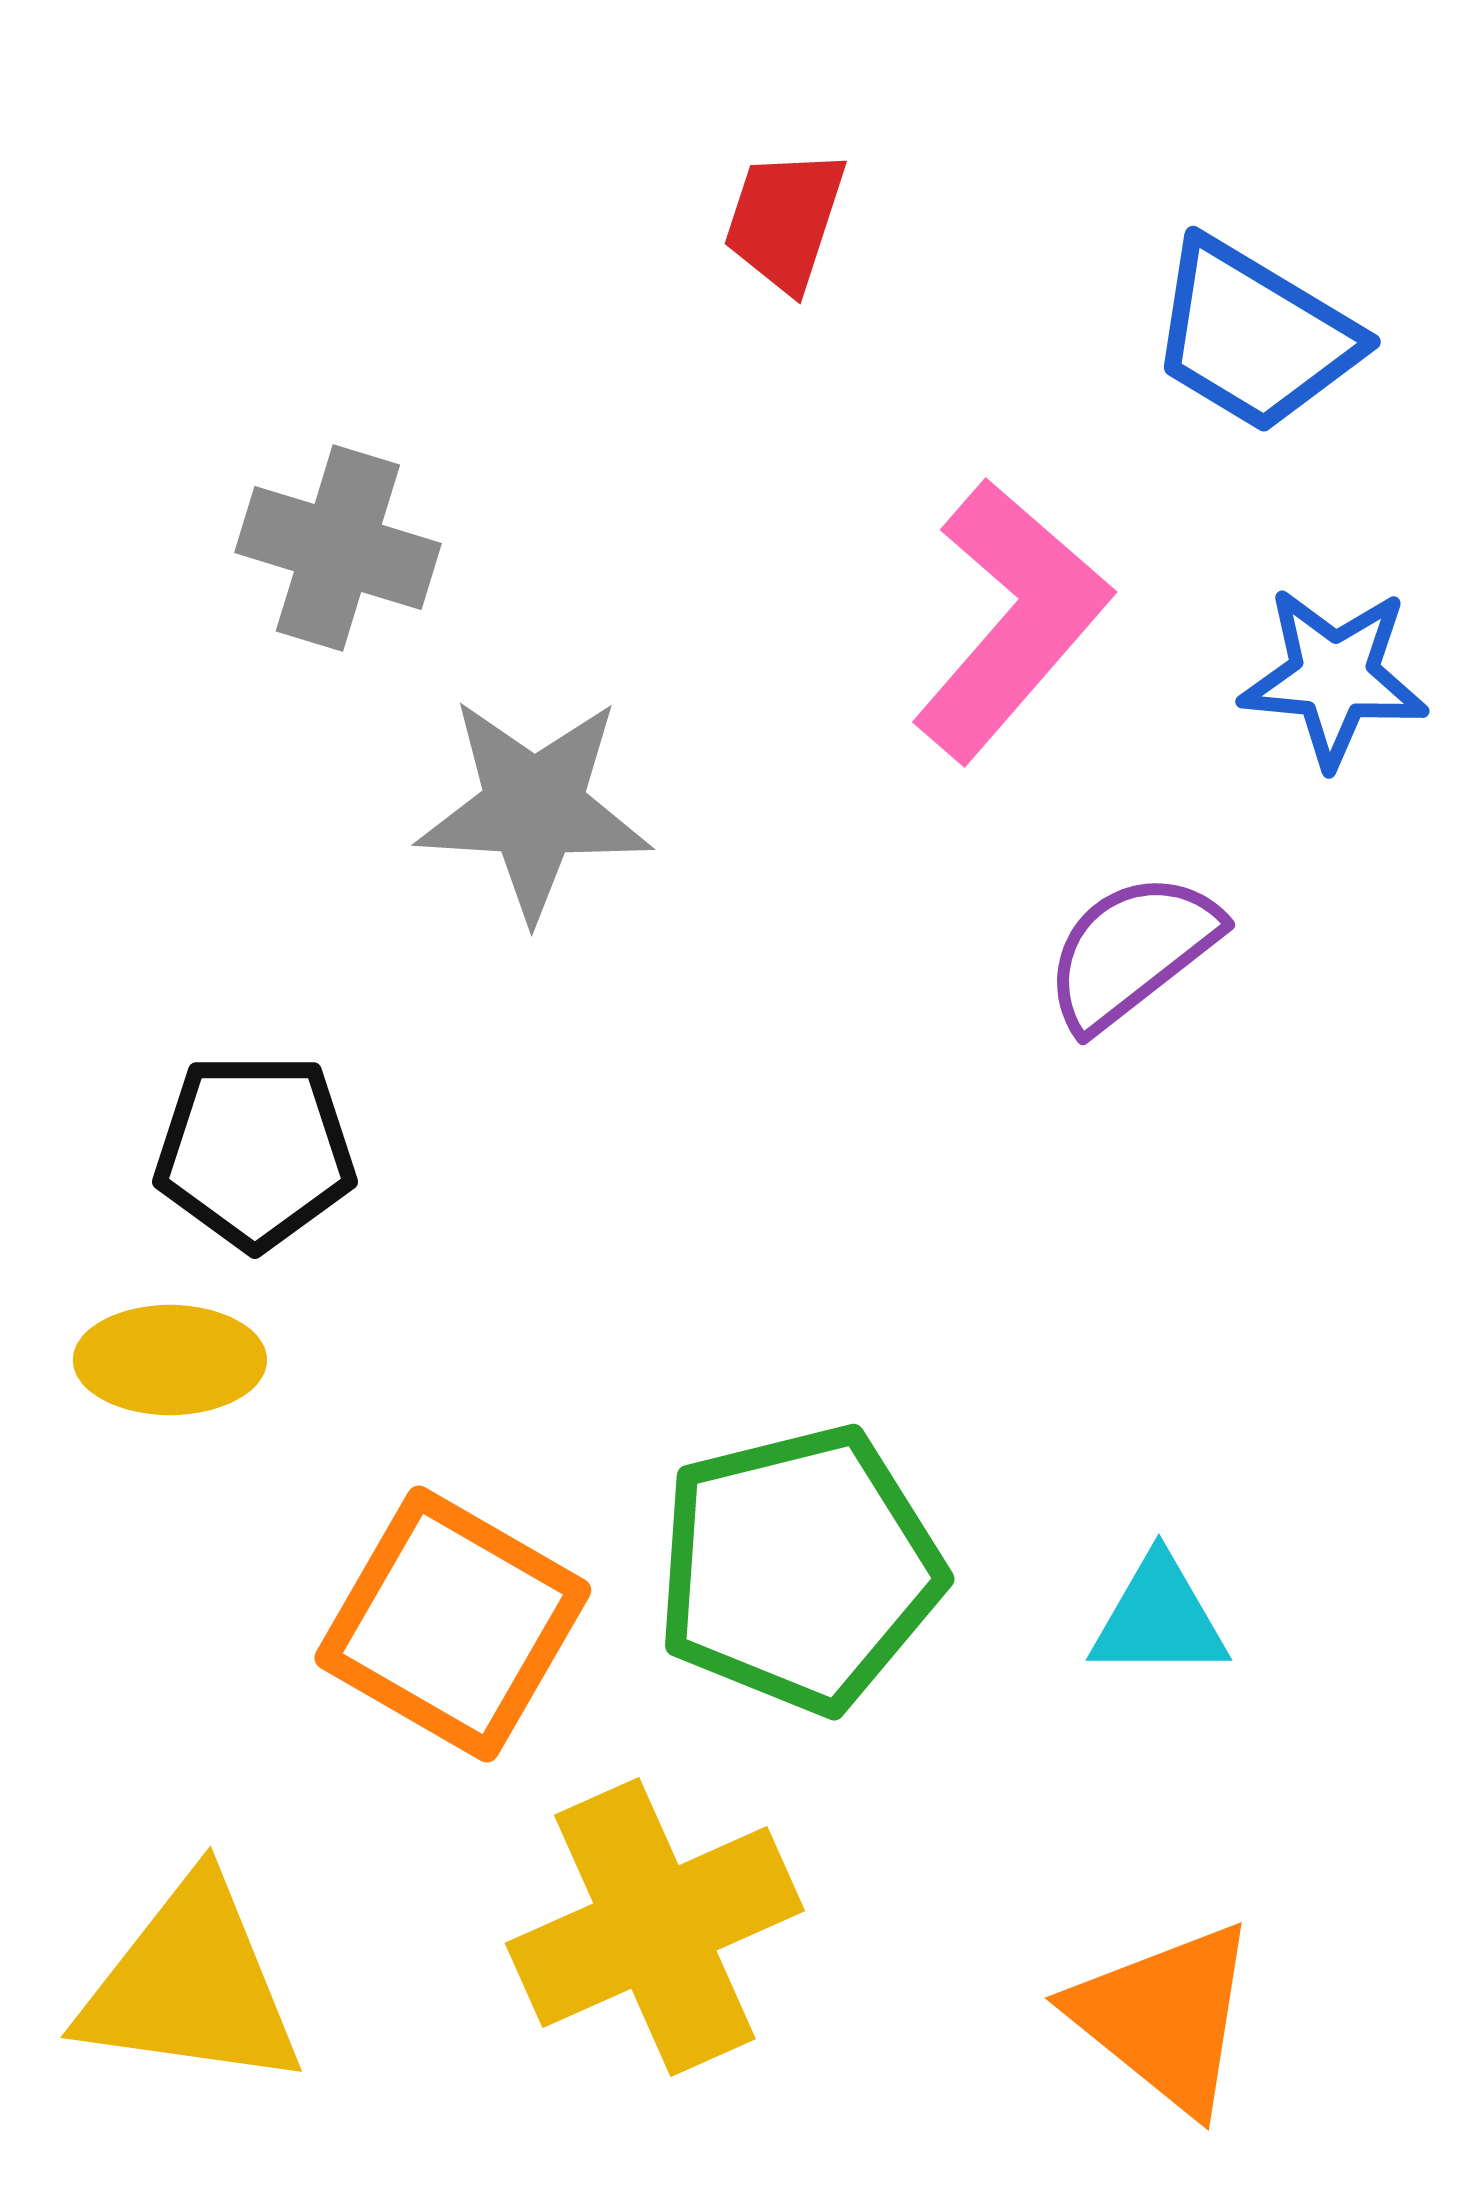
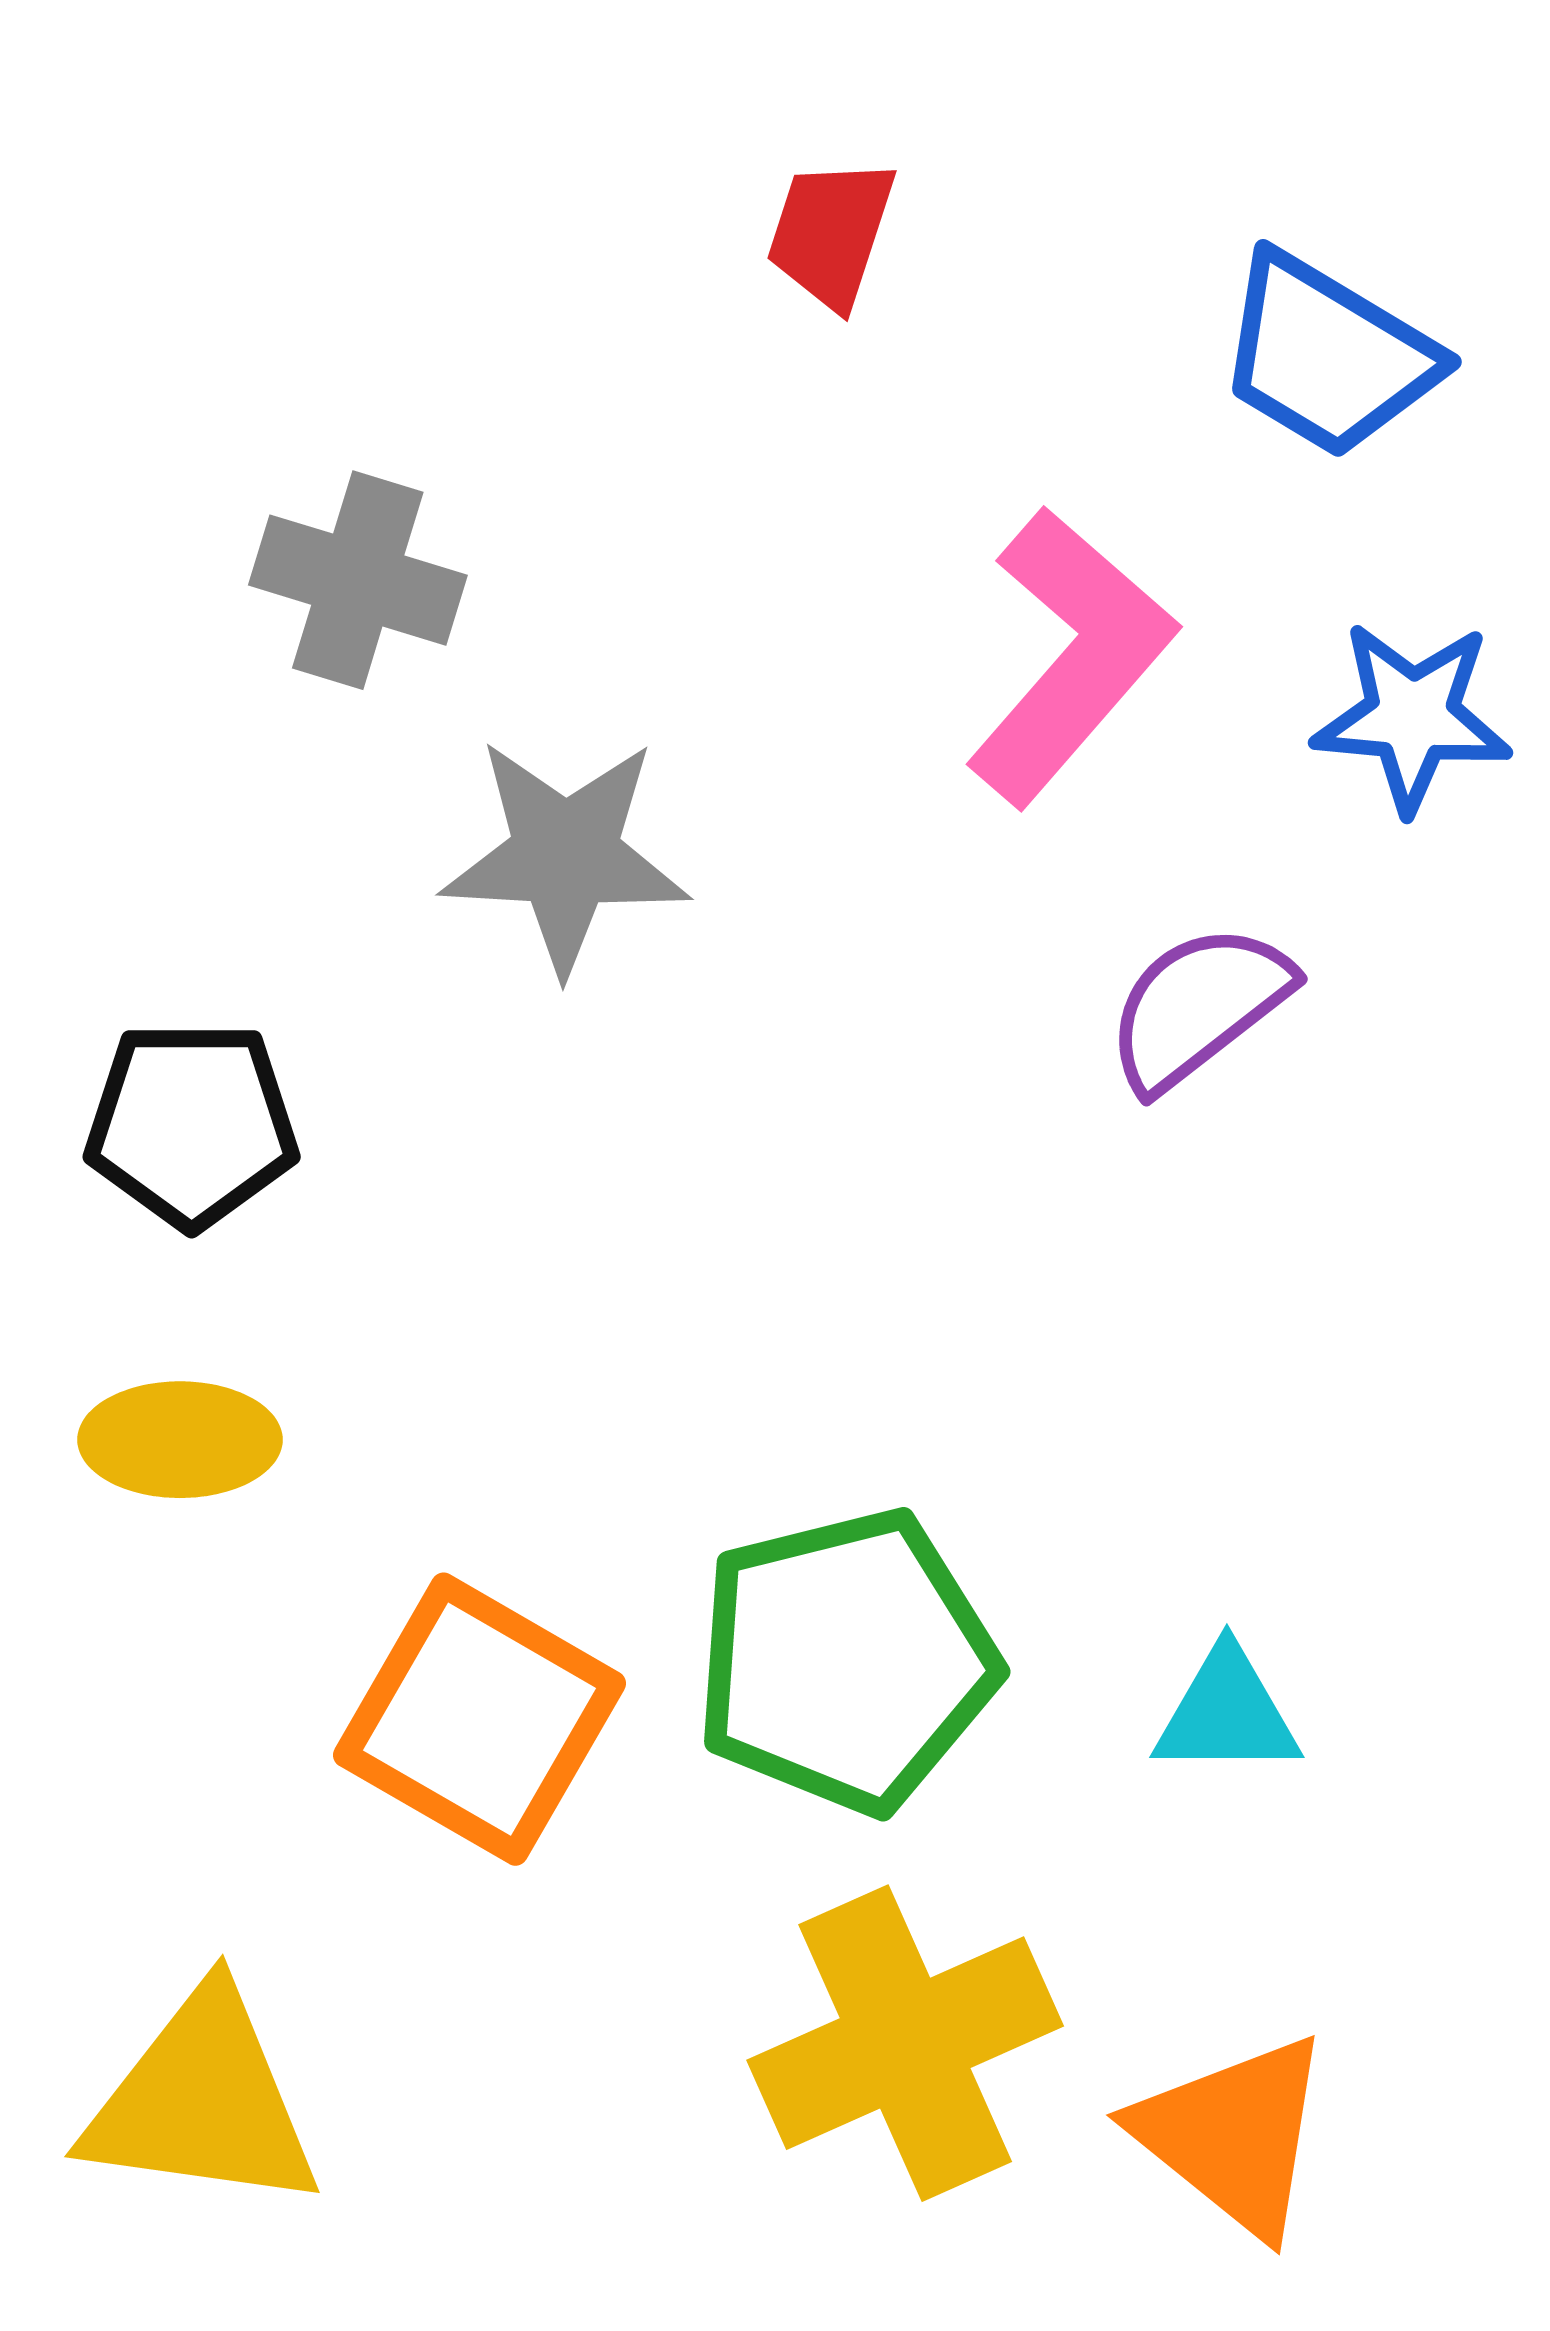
black pentagon: (255, 1151) -> (192, 1124), moved
yellow cross: (655, 1927) -> (905, 2043), moved

